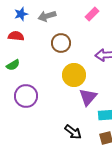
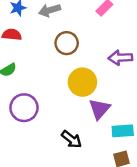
black arrow: (73, 132) -> (71, 139), moved

